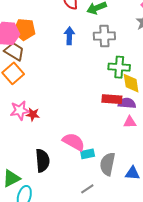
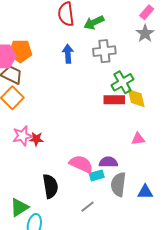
green cross: (119, 67) -> (122, 82), turned -30
red rectangle: (112, 99) -> (114, 100), moved
purple semicircle: (127, 103) -> (108, 162), moved
gray line: (87, 189) -> (87, 207), moved

